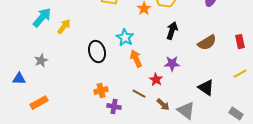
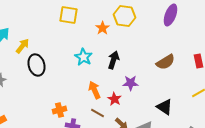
black arrow: (172, 31) -> (113, 60), moved
black ellipse: (97, 52) -> (36, 65), moved
orange arrow: (136, 59) -> (94, 90), moved

